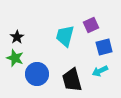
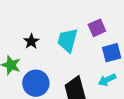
black star: (17, 37) -> (31, 41), moved

